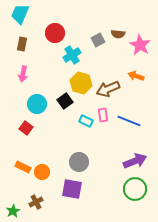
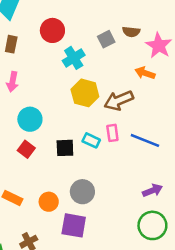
orange arrow: (136, 76) -> (145, 73), moved
black square: (65, 101) -> (65, 148), moved, turned 35
red square: (26, 128) -> (26, 149), moved
purple arrow: (135, 161) -> (152, 190), size x0.7
orange circle: (42, 172) -> (49, 202), moved

